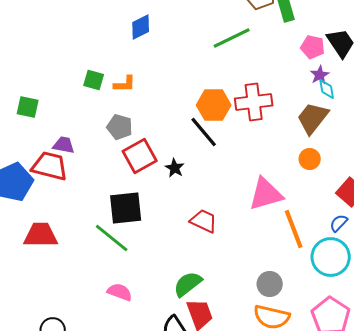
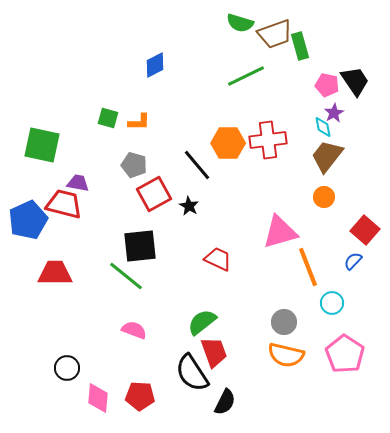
cyan diamond: (327, 89) -> (323, 127), moved
green square: (28, 107) -> (42, 145), size x1.6
black line: (204, 132) -> (197, 165), moved
cyan circle: (331, 257) -> (332, 303), moved, size x0.6

